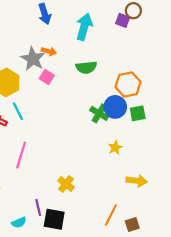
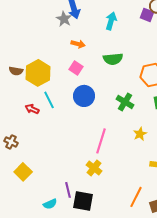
cyan arrow: (84, 27) -> (111, 21), size x0.7
gray star: (33, 59) -> (64, 19), moved, size x0.7
blue circle: (115, 107) -> (84, 96), moved
pink line: (21, 155) -> (101, 141), moved

